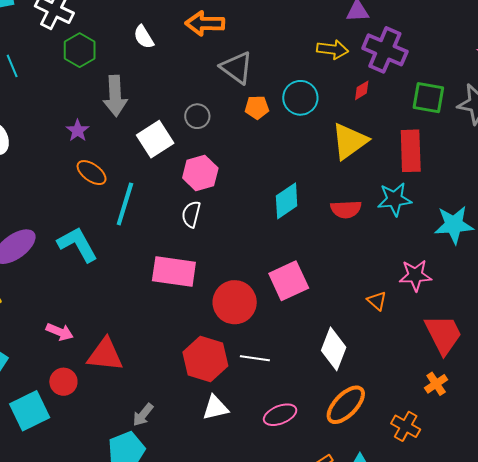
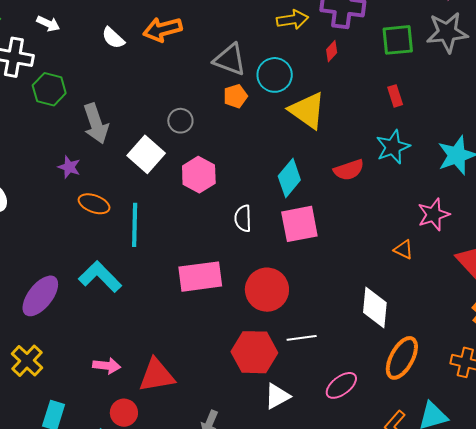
white semicircle: (144, 37) -> (113, 38), moved
gray triangle: (237, 68) -> (230, 60), moved
yellow triangle: (349, 141) -> (307, 110), moved, turned -33
red rectangle: (411, 151) -> (395, 96), size x0.5
white semicircle: (191, 214) -> (243, 218), moved
pink square: (289, 281) -> (299, 224), moved, turned 30

